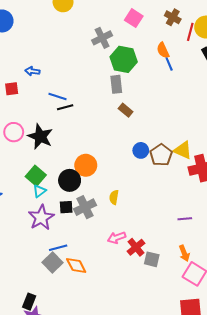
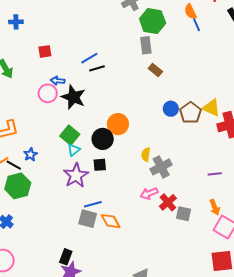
blue arrow: (32, 71) -> (58, 81), moved
blue line: (58, 96) -> (89, 58), turned -48
gray cross: (85, 207) -> (161, 167), moved
gray square: (53, 263) -> (88, 219), turned -30

